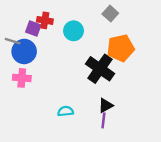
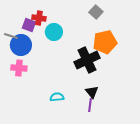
cyan circle: (74, 31) -> (54, 32), moved
black cross: (100, 69) -> (87, 60), turned 30
black triangle: (106, 105) -> (92, 92), turned -40

